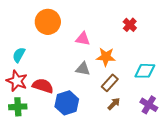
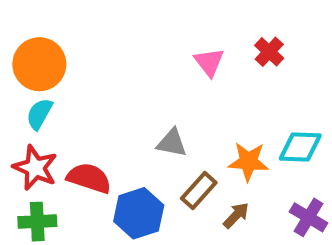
orange circle: (48, 22) -> (39, 64), moved
pink triangle: (83, 39) -> (209, 62), moved, turned 42
orange star: (106, 57) -> (248, 162), moved
brown rectangle: (110, 83) -> (199, 190), moved

